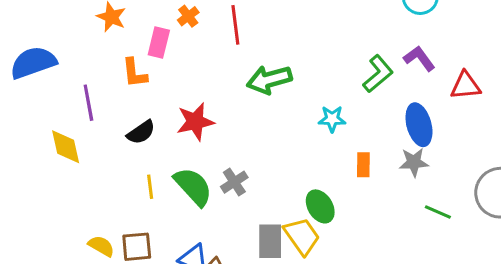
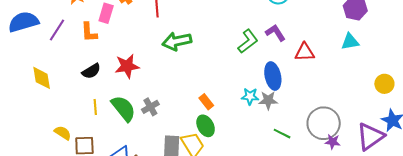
purple line: (88, 103) -> (57, 30), moved, turned 40
cyan star: (332, 119) -> (250, 96), moved
orange rectangle: (363, 165) -> (206, 102), moved, turned -42
yellow semicircle: (101, 246) -> (63, 133), moved

